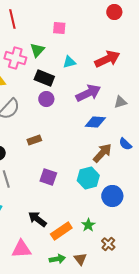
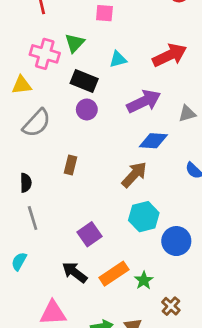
brown rectangle: (34, 140) -> (71, 165), turned -56
brown arrow: (102, 153) -> (134, 175), moved
purple square: (48, 177) -> (90, 234), moved, turned 36
orange rectangle: (61, 231) -> (114, 274), moved

